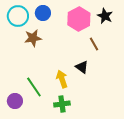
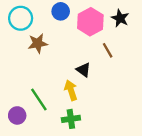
blue circle: (43, 13) -> (61, 11), moved
black triangle: (82, 67) -> (84, 70), moved

